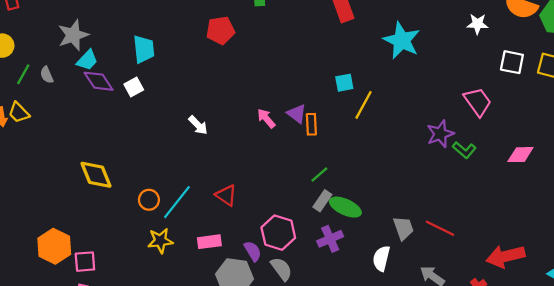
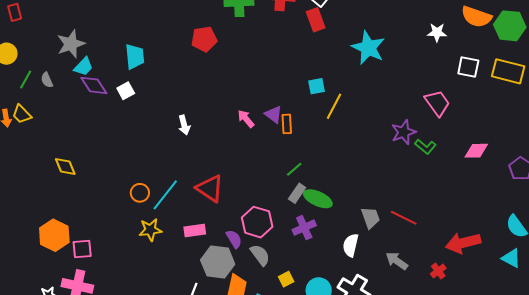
white arrow: (198, 125) -> (184, 125), turned 30
yellow diamond: (96, 175) -> (65, 166), moved, size x0.7
red triangle: (226, 195) -> (210, 188), size x1.4

